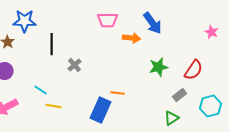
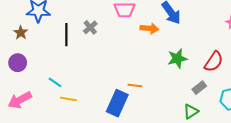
gray cross: (75, 65) -> (90, 27), moved

